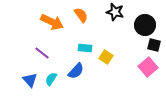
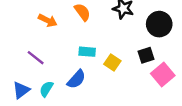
orange arrow: (52, 22) -> (48, 20), size x0.7
black square: (154, 45) -> (146, 55), moved, turned -32
blue triangle: (30, 80) -> (21, 90), turned 35

